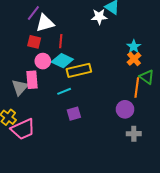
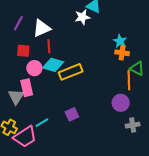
white triangle: (45, 23) -> (42, 28), moved
orange cross: (134, 59) -> (122, 53), turned -32
cyan line: (64, 91) -> (42, 123), moved

